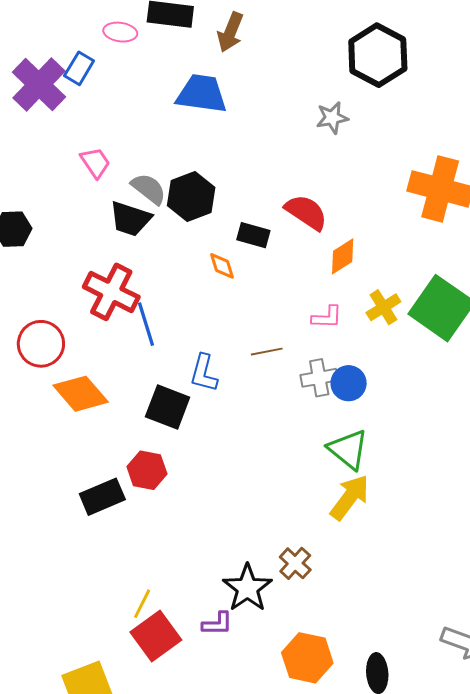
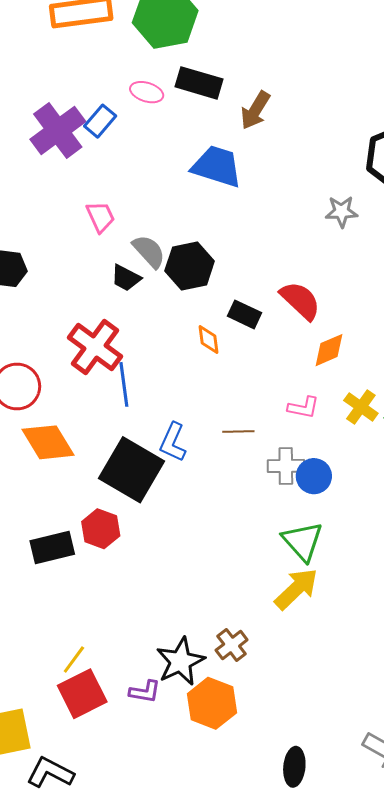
black trapezoid: (130, 219) -> (126, 278), size x0.7
yellow cross: (383, 307) -> (361, 407), turned -32
black square: (168, 407) -> (131, 470), size x1.4
orange hexagon: (307, 658) -> (212, 703), moved

